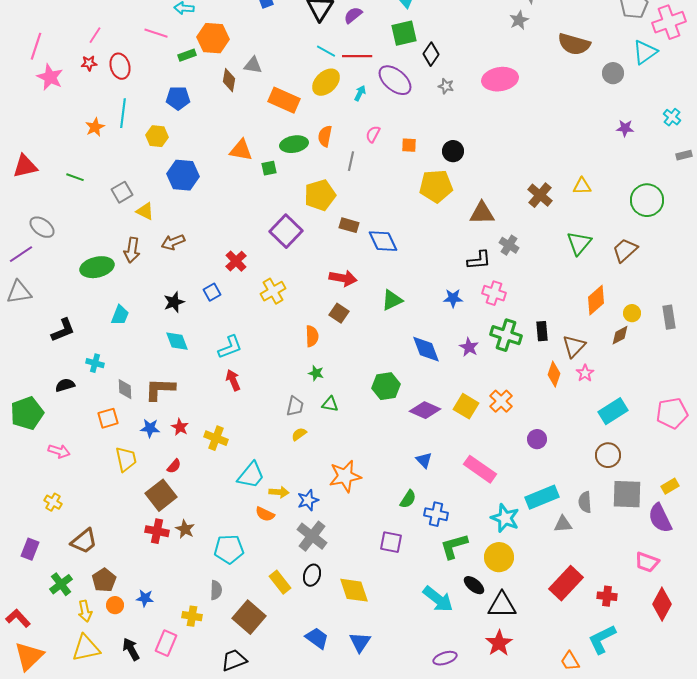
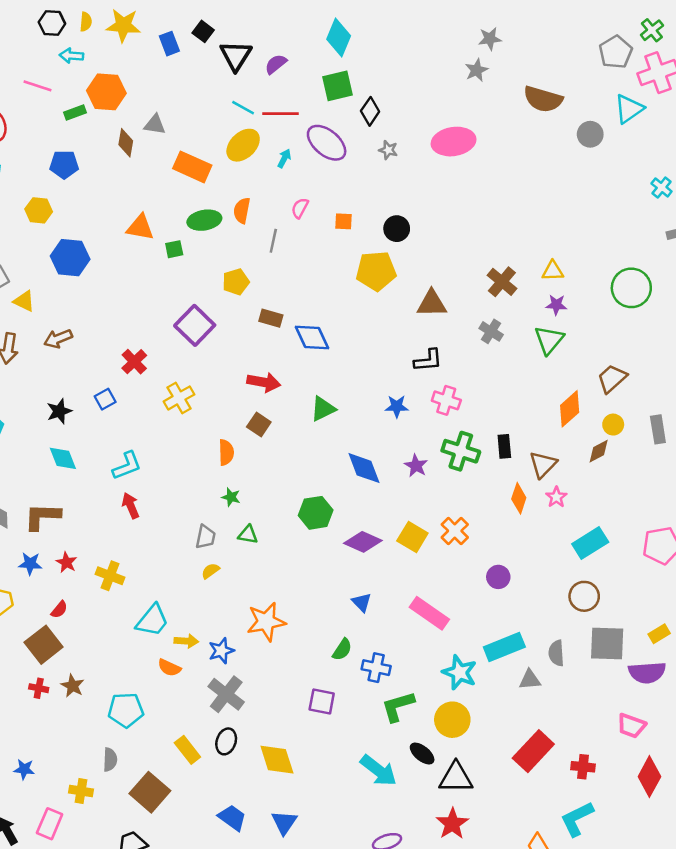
purple star: (625, 128) -> (556, 305), moved
yellow pentagon: (320, 195) -> (236, 282), size x0.7
gray cross: (509, 245) -> (491, 331), moved
brown trapezoid: (625, 250) -> (612, 379), moved
purple semicircle: (660, 518) -> (647, 672), turned -68
red cross: (157, 531) -> (39, 688), size x0.7

